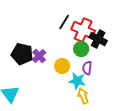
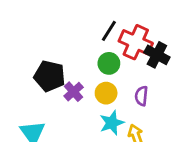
green circle: (81, 49) -> (109, 63), moved
purple cross: (39, 56) -> (74, 92), moved
cyan star: (77, 81) -> (112, 123), moved, turned -30

